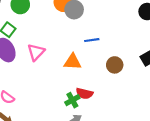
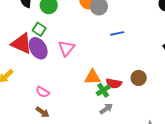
orange triangle: (73, 62) -> (92, 77), moved
brown circle: (115, 65) -> (139, 78), moved

